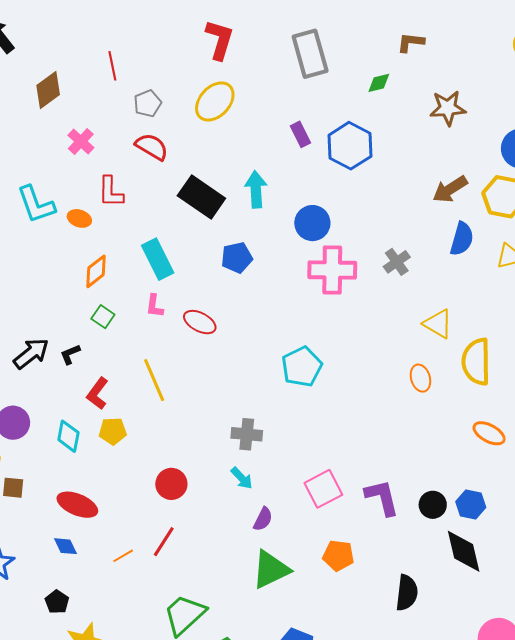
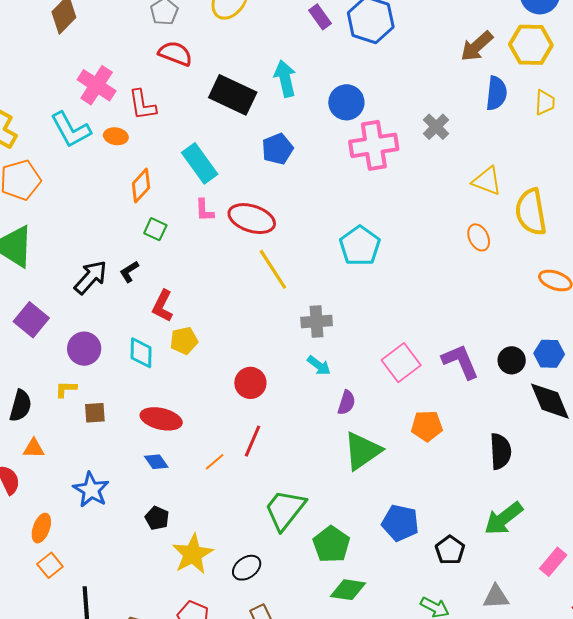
pink cross: (81, 141) -> (97, 85), moved, size x1.4
red ellipse: (200, 322) -> (252, 219), size x1.4
yellow line: (154, 380) -> (273, 269), moved

